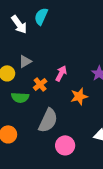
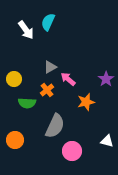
gray triangle: (25, 61) -> (50, 67), moved
pink arrow: (61, 73) -> (68, 79), turned -77

